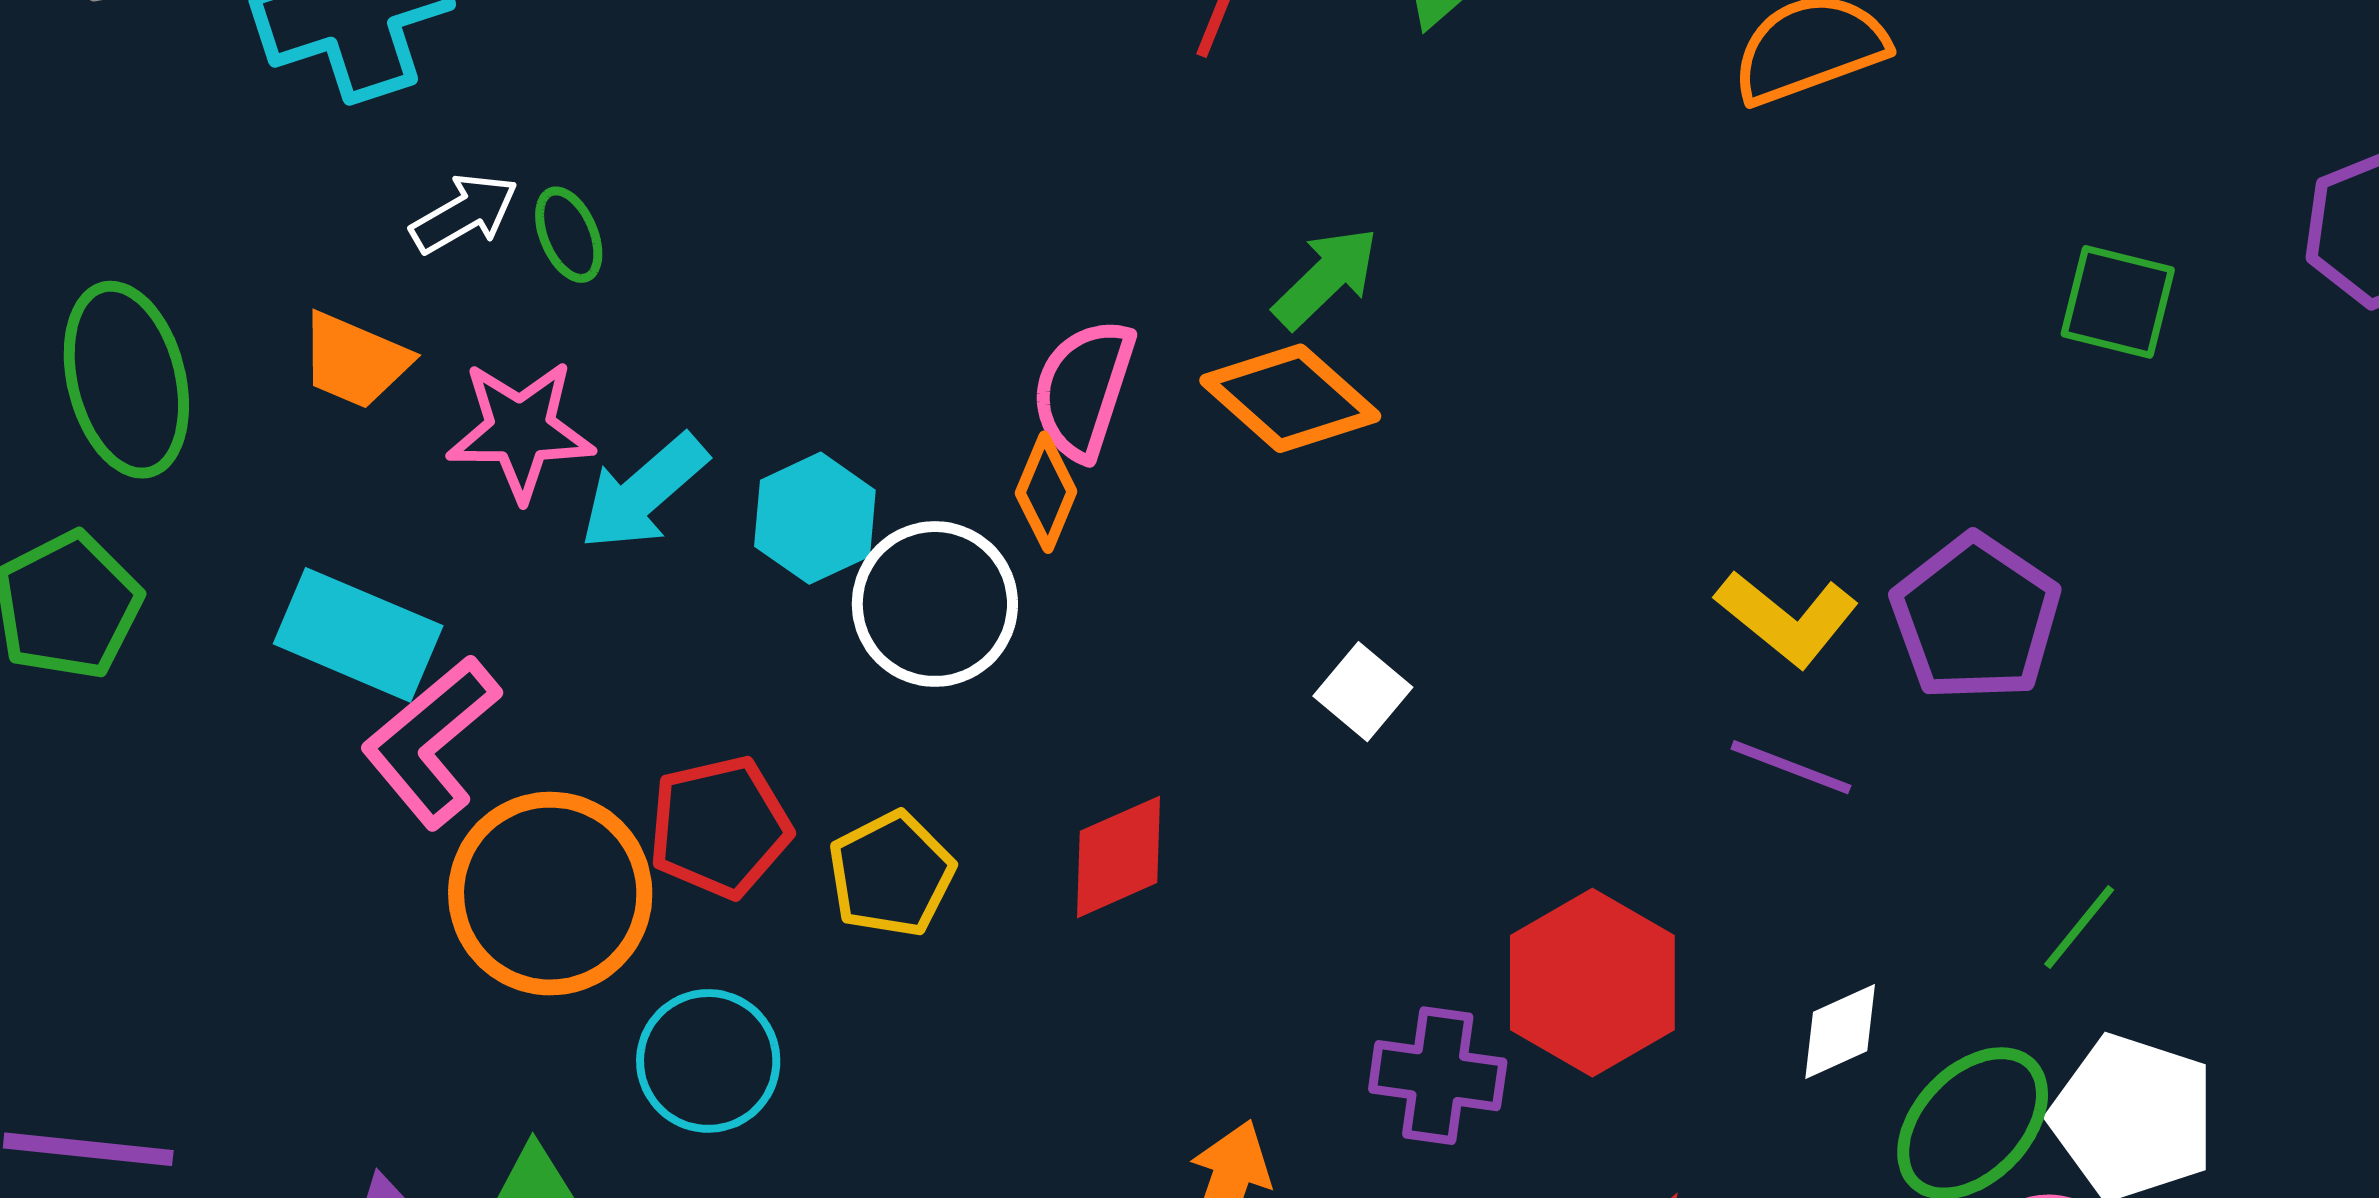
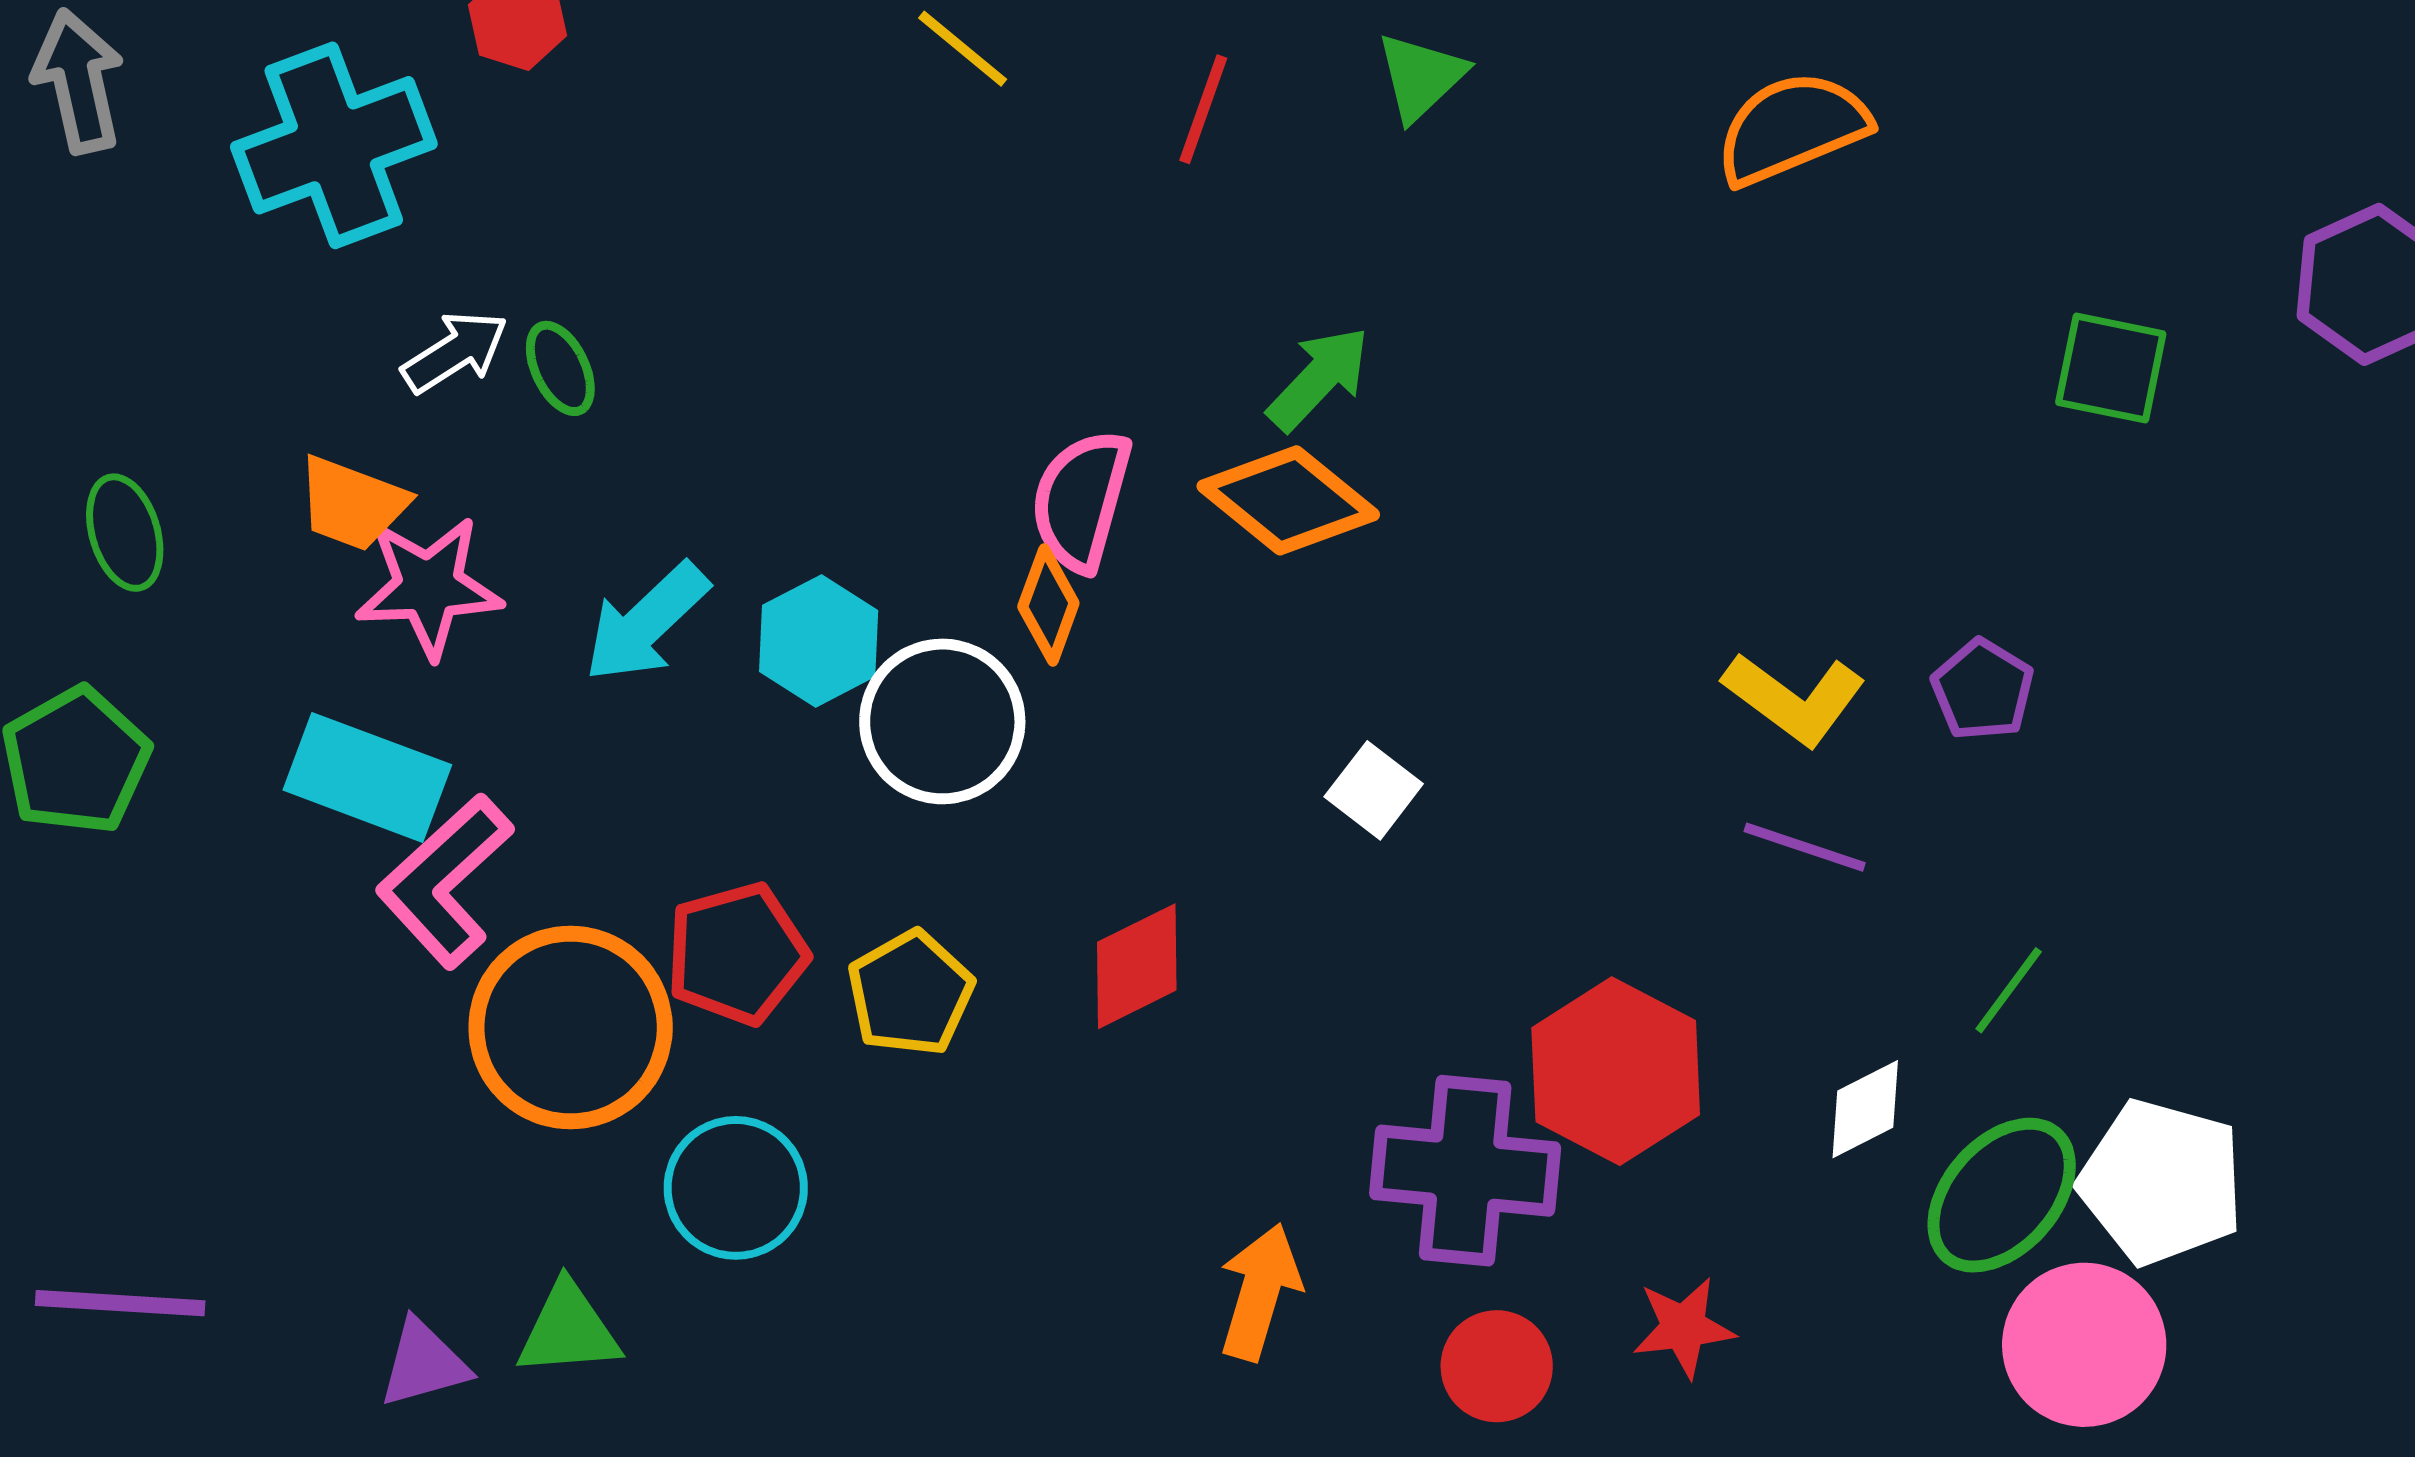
green ellipse: (126, 380) -> (125, 533), size x0.6
pink star: (520, 430) -> (429, 587), moved
purple pentagon: (1976, 618) -> (1983, 690), size x0.6
green line: (2079, 927) -> (2009, 990), moved
purple cross: (1438, 1076) -> (1465, 1171), size x1.4

